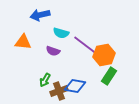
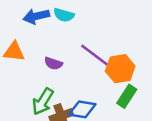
cyan semicircle: (61, 33) -> (64, 15), moved
green arrow: (45, 80) -> (43, 101), size x1.5

